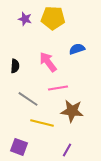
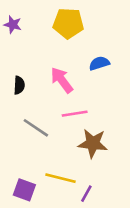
purple star: (25, 19) -> (13, 25), moved
yellow line: (42, 123) -> (60, 178), moved

